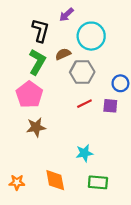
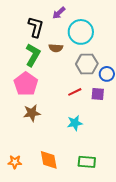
brown semicircle: (63, 54) -> (56, 48), turned -152
gray hexagon: (82, 72) -> (87, 64), moved
cyan star: (84, 153) -> (75, 123), moved

